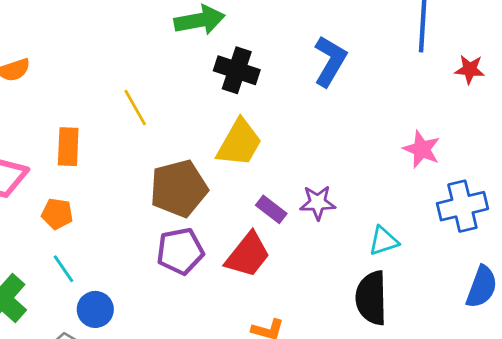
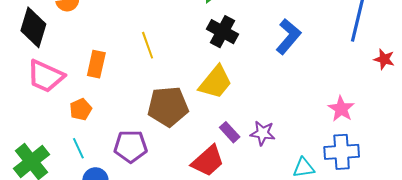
blue cross: (462, 206) -> (342, 152), moved
orange pentagon: (57, 214) -> (81, 109), turned 30
purple pentagon: (180, 251) -> (131, 146), moved

